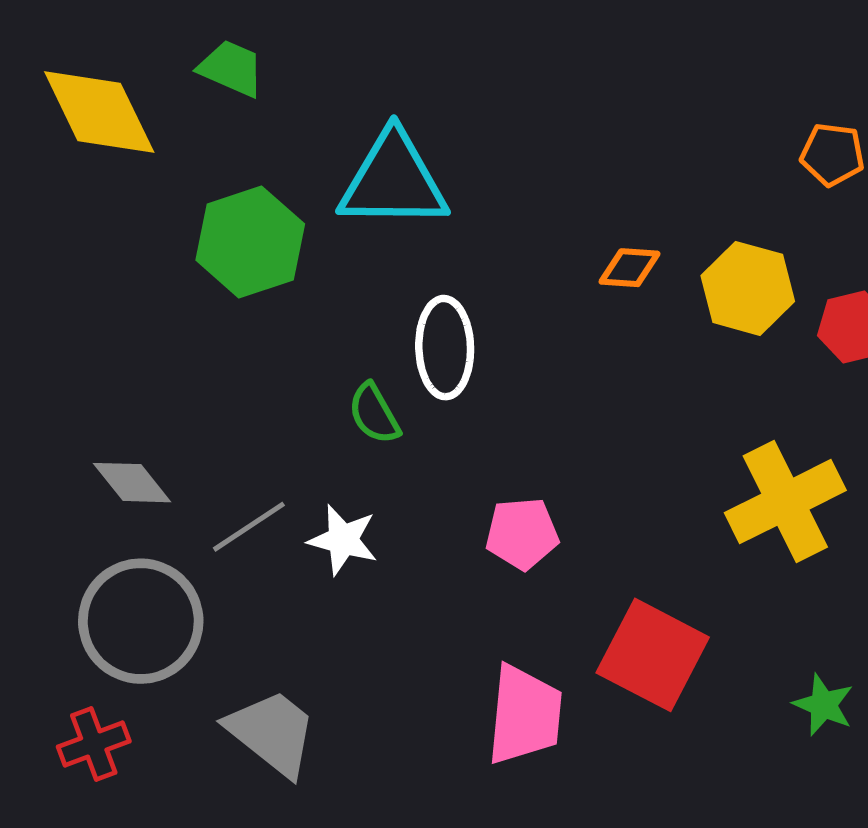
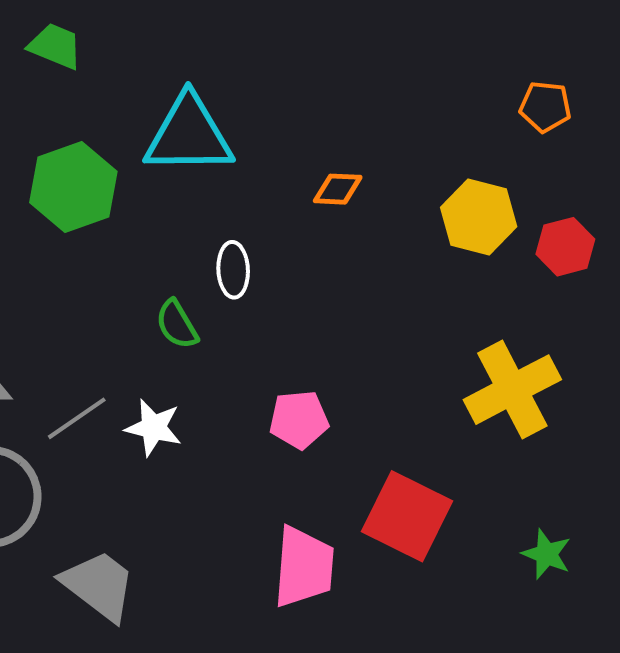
orange diamond: (630, 268) -> (338, 189), moved
white ellipse: (445, 348) -> (233, 270), size x0.7

